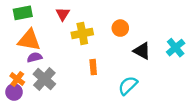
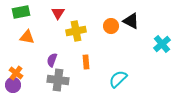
orange triangle: (29, 40) -> (27, 37), size x0.7
black triangle: (142, 51) -> (131, 21), moved
purple semicircle: (35, 57) -> (52, 60), moved, turned -56
gray cross: (44, 79) -> (58, 80), moved, turned -35

